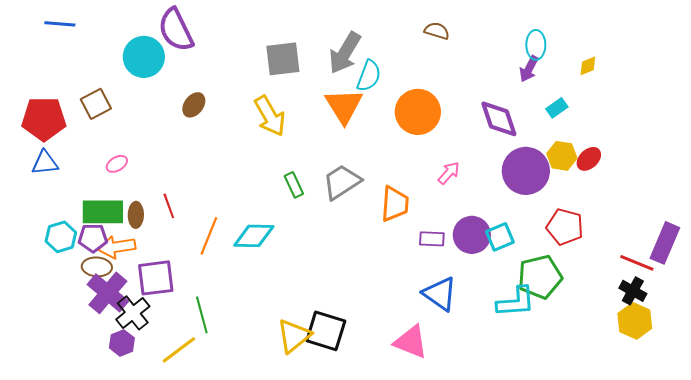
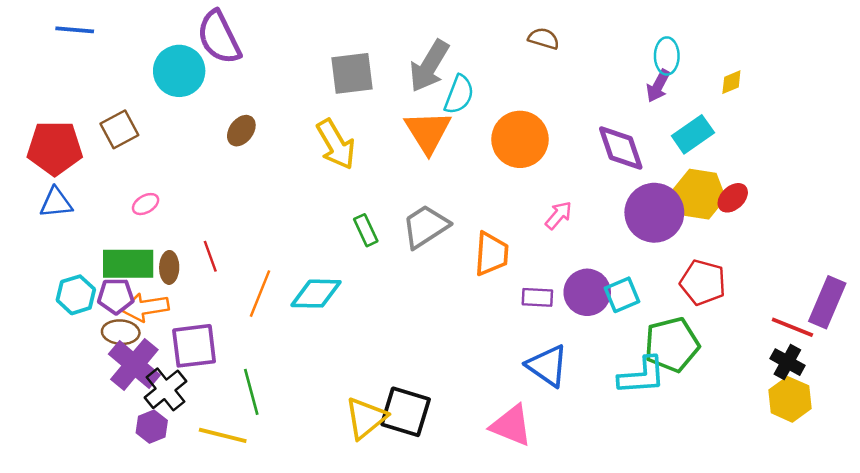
cyan rectangle: (557, 108) -> (693, 134), size x1.5
yellow hexagon: (562, 156) -> (699, 194), size x1.4
yellow line: (179, 350) -> (223, 435), turned 51

